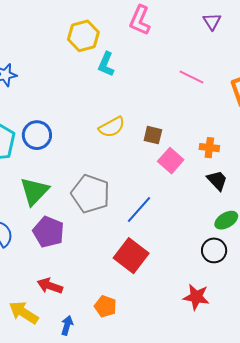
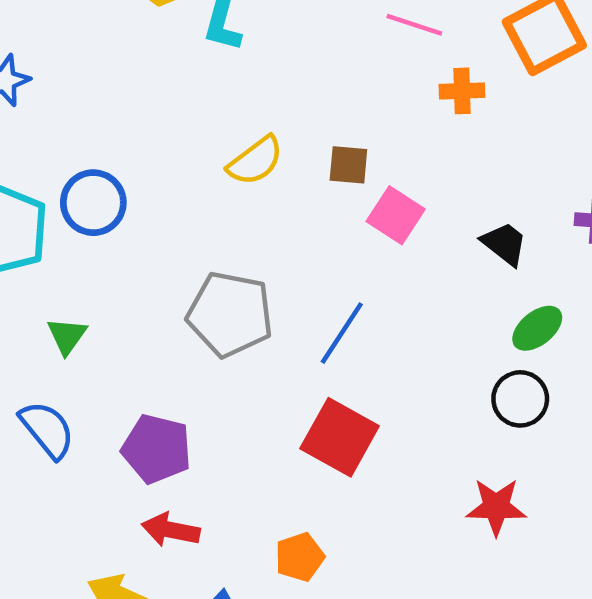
orange cross: (209, 148) -> (462, 91), moved
green triangle: (34, 191) -> (67, 336), moved, size x0.6
purple pentagon: (48, 232) -> (157, 449), moved
orange pentagon: (105, 306) -> (300, 557), turned -30

